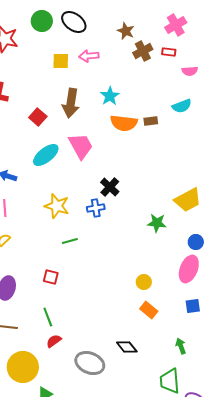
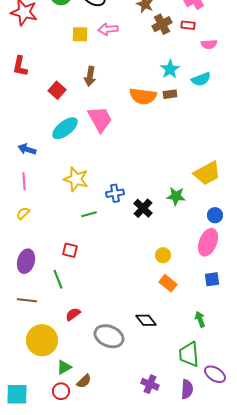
cyan star: (110, 96) -> (170, 69), moved
brown arrow: (71, 103) -> (90, 76), size x0.7
black cross: (110, 187) -> (143, 208), moved
blue cross: (96, 208) -> (115, 193), moved
green line: (48, 317) -> (58, 279), moved

